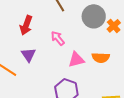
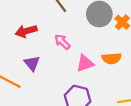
red arrow: (26, 25) -> (26, 31), turned 60

